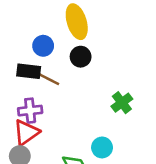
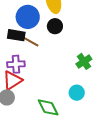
blue circle: (43, 46) -> (28, 17), size x1.5
cyan circle: (102, 147) -> (77, 93), moved

